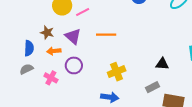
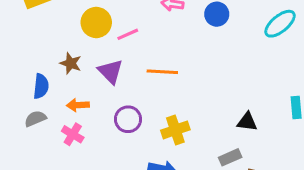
orange arrow: (54, 51) -> (78, 105), moved
purple circle: (74, 65) -> (128, 119), moved

